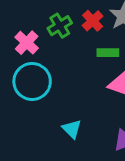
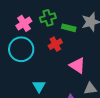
red cross: (93, 21) -> (55, 44), moved
green rectangle: (108, 53) -> (69, 28), moved

